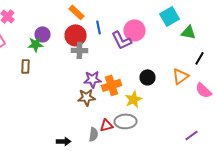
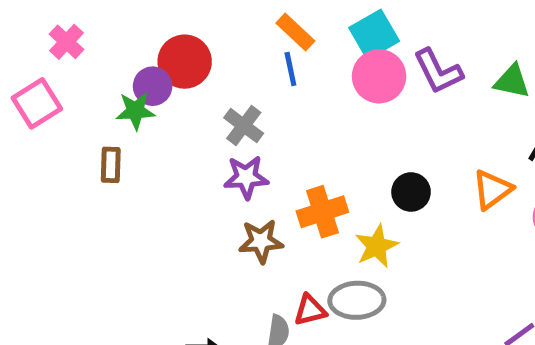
orange rectangle: (76, 12) -> (295, 32), moved
cyan square: (170, 16) -> (374, 34), moved
red circle: (76, 35) -> (185, 62), moved
purple L-shape: (122, 40) -> (438, 71), moved
gray cross: (80, 50) -> (244, 126), turned 35
purple star: (92, 79) -> (246, 177), moved

